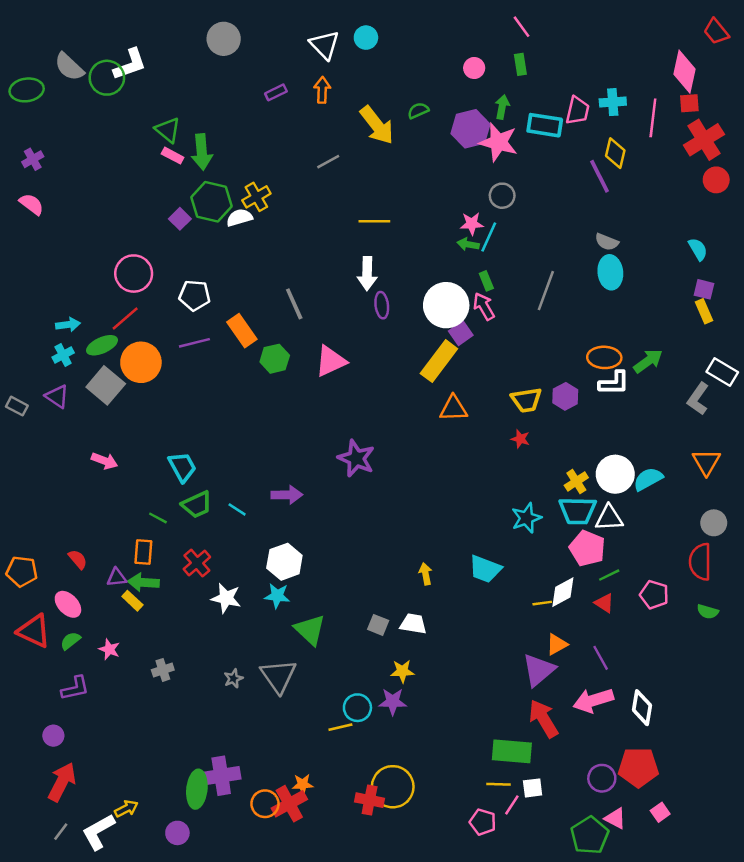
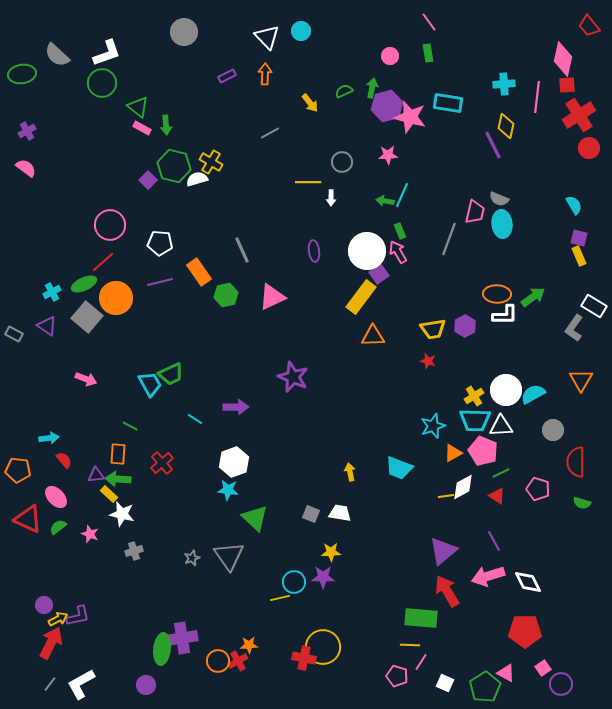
green circle: (107, 78) -> (102, 83), moved
green arrow: (502, 107) -> (372, 88), moved
pink trapezoid: (578, 111) -> (475, 212), moved
yellow arrow: (377, 125) -> (310, 103), size x0.6
green arrow: (202, 152) -> (166, 125), size x0.7
gray circle: (502, 196) -> (342, 162), moved
yellow cross: (256, 197) -> (211, 162), turned -30
pink star: (472, 224) -> (388, 155), moved
white arrow: (367, 274) -> (331, 198), moved, size x0.6
cyan arrow: (68, 325) -> (49, 438), moved
green trapezoid: (197, 505) -> (171, 374), moved
gray circle: (714, 523) -> (553, 430), moved
white star: (226, 598) -> (122, 514), moved
orange triangle: (557, 644) -> (453, 453), moved
purple L-shape: (75, 688) -> (78, 616), moved
white diamond: (642, 708) -> (528, 582), turned -36
purple circle: (602, 778) -> (561, 684), moved
white square: (533, 788) -> (445, 683), moved, turned 30
red cross: (289, 804) -> (238, 661), size x0.7
yellow arrow: (126, 809) -> (58, 619), moved

